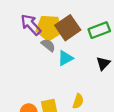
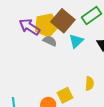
cyan triangle: (65, 58) -> (76, 41), moved

